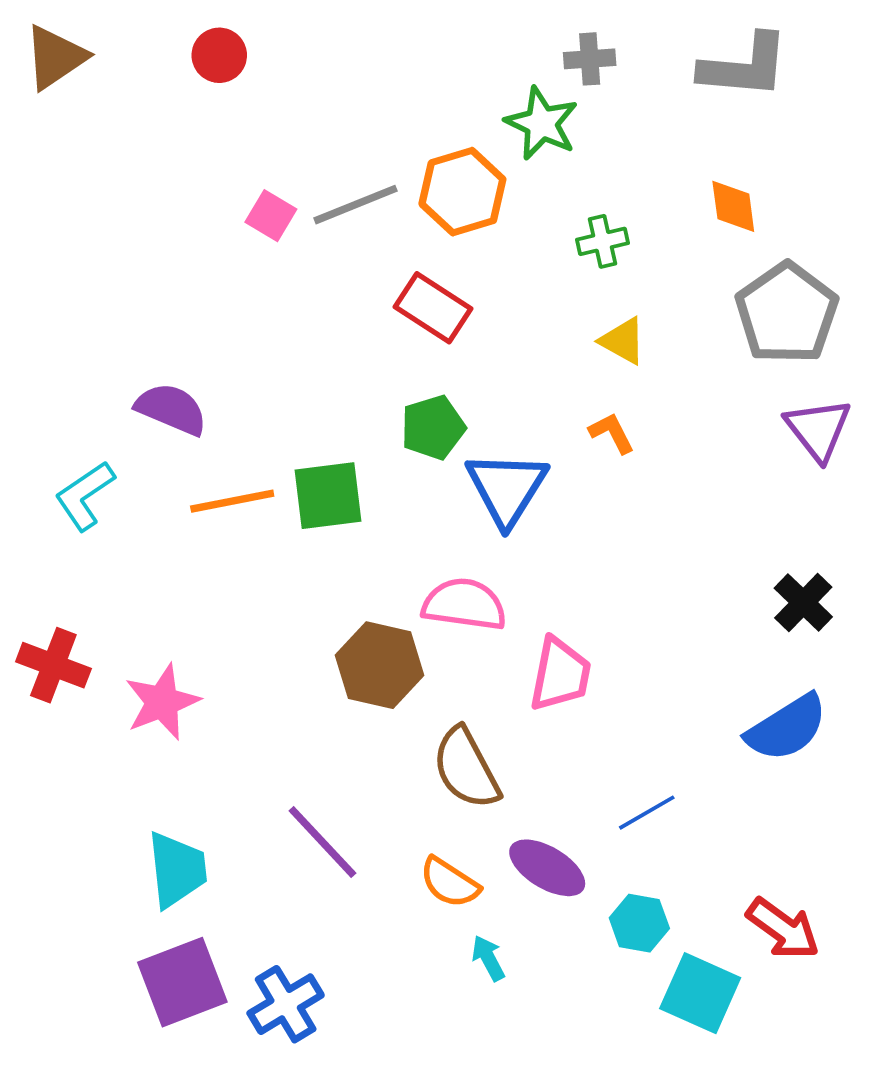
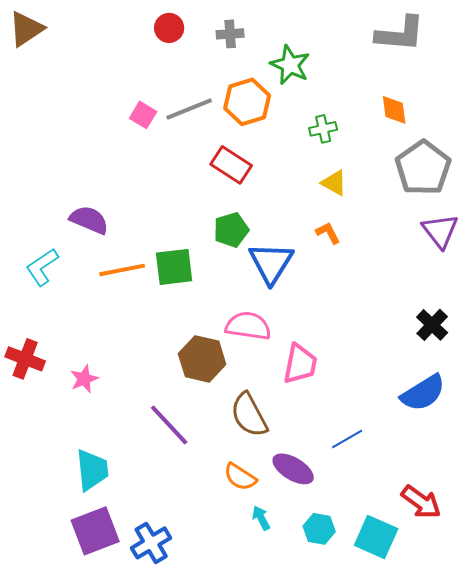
red circle: (219, 55) -> (169, 28), moved
gray cross: (590, 59) -> (230, 34), moved
pink star: (162, 702) -> (84, 379), size x0.7
purple line: (322, 842) -> (169, 425), moved
cyan hexagon: (639, 923) -> (319, 529), moved

